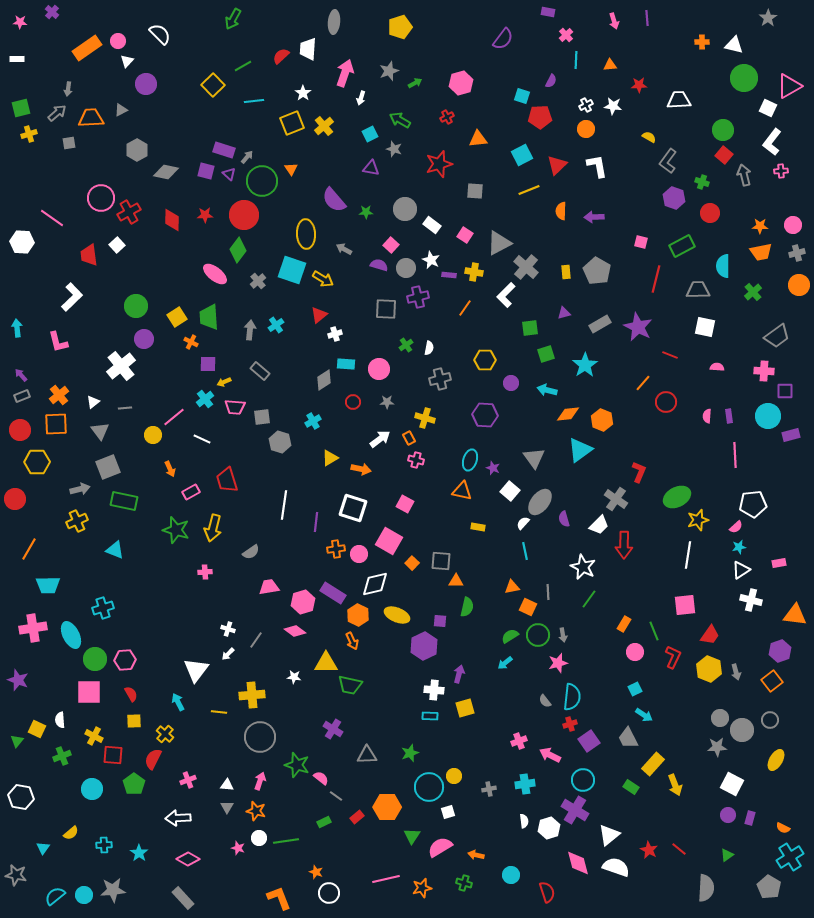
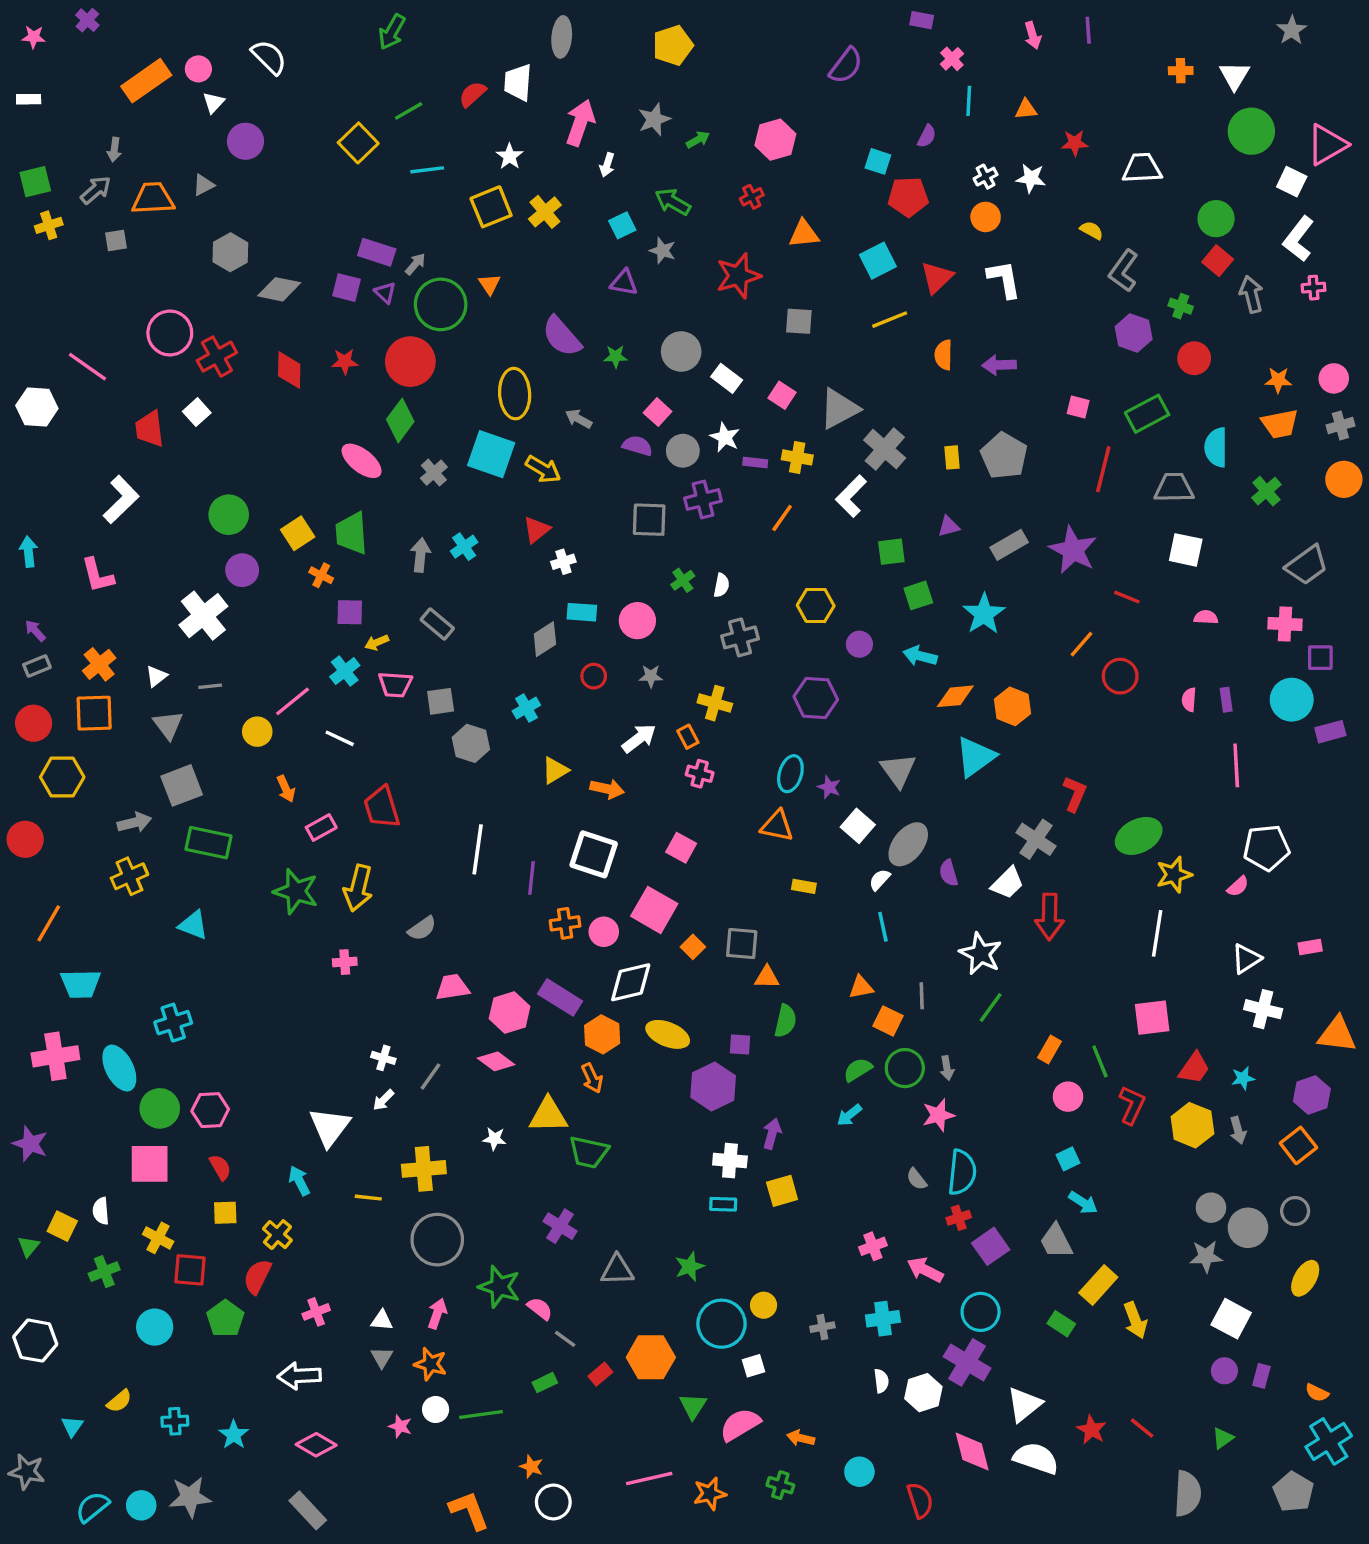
white triangle: (734, 45) -> (1235, 76), turned 48
cyan star: (739, 547) -> (1243, 1078), moved

